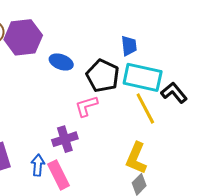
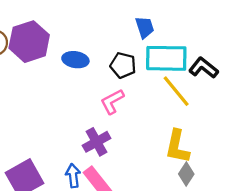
black pentagon: (103, 76) -> (123, 65), size x0.7

